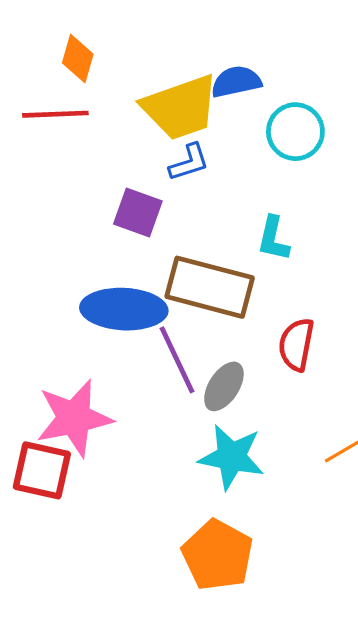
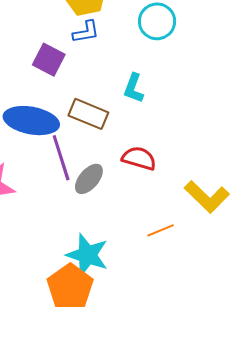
brown rectangle: (210, 287) -> (88, 114), size x0.7
red semicircle: (296, 344) -> (139, 158), turned 88
cyan star: (231, 457) -> (87, 255), moved

